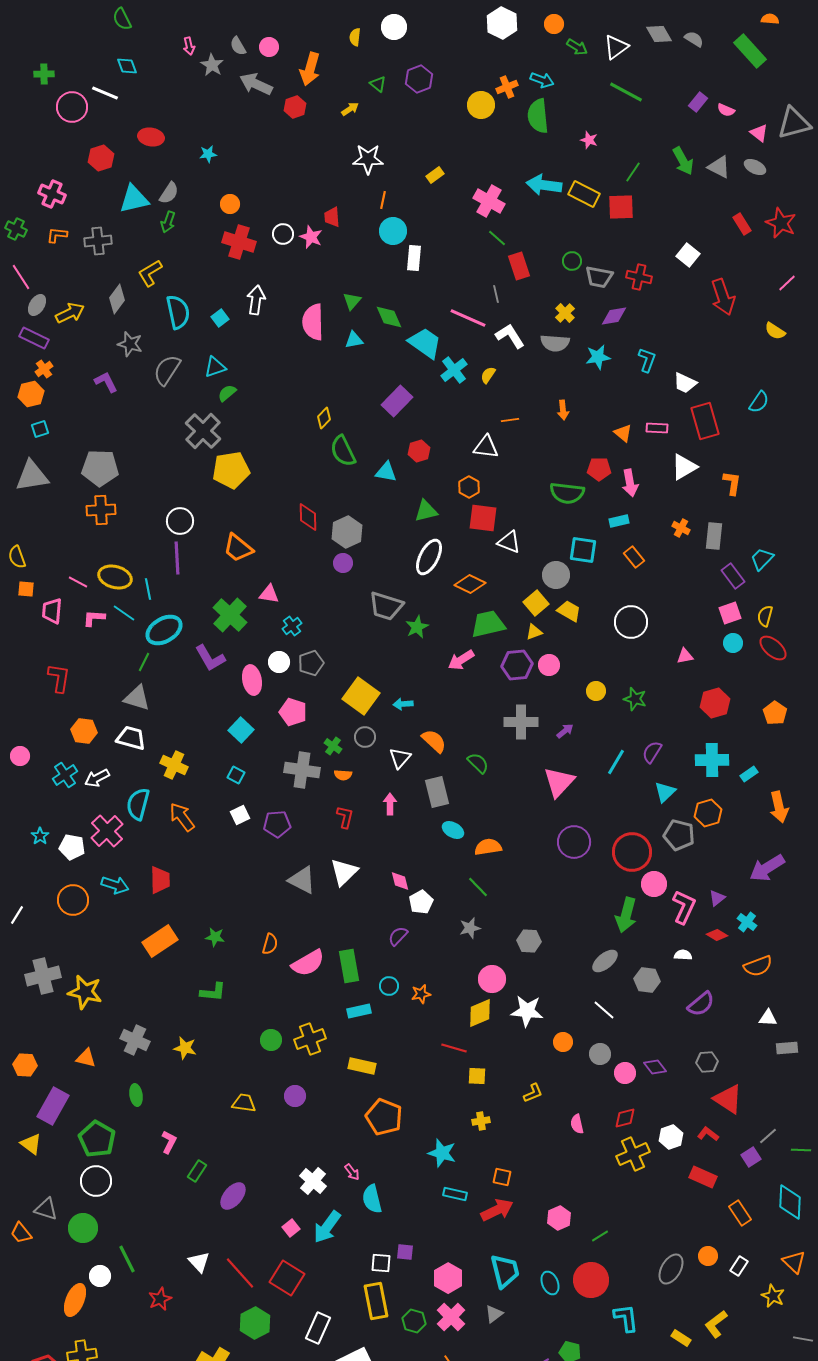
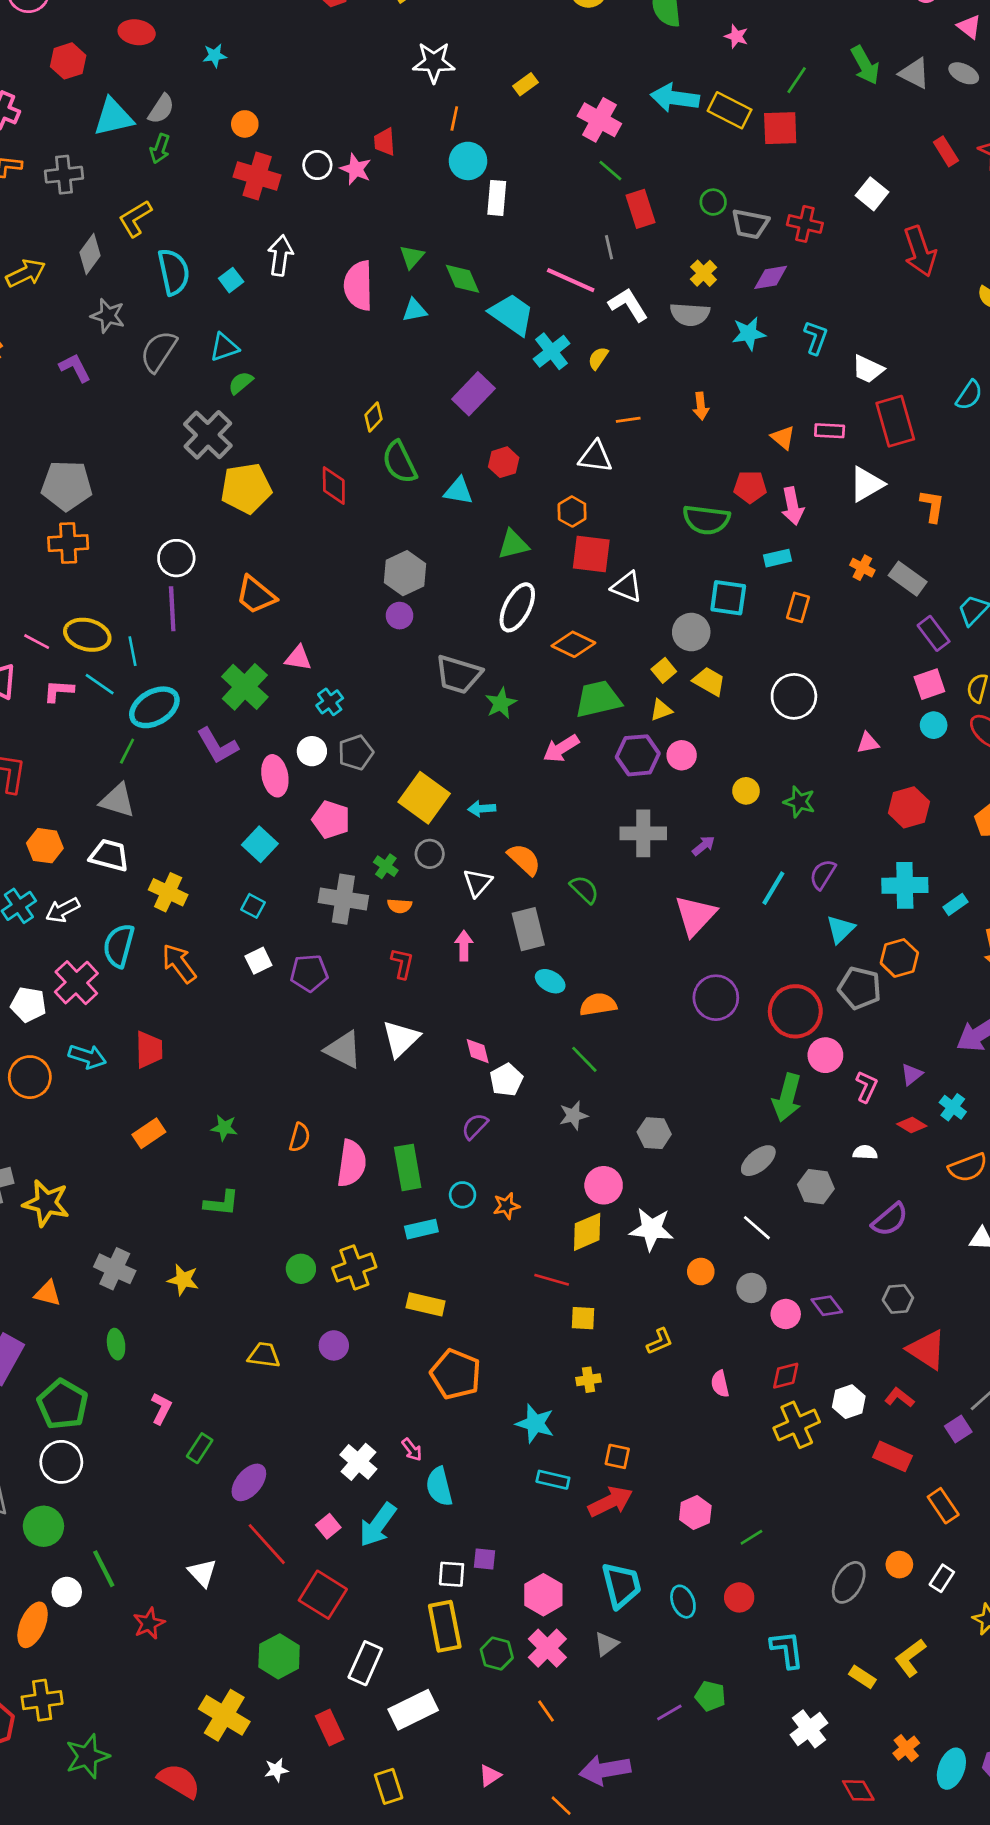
red diamond: (308, 517) -> (334, 485), moved
gray rectangle: (714, 536) -> (908, 579), turned -60
orange rectangle: (634, 557) -> (798, 607), turned 55
yellow square: (536, 603) -> (664, 670), size x0.7
pink L-shape: (684, 907) -> (866, 1087), size x0.7
orange rectangle: (160, 941) -> (149, 1133), size x0.7
pink semicircle: (308, 963) -> (352, 1163), turned -52
red line: (240, 1273) -> (267, 1544), moved
red circle: (591, 1280) -> (739, 1597), size x0.6

